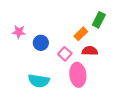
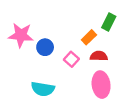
pink star: (19, 32) -> (21, 35), size x1.6
pink ellipse: (78, 75) -> (101, 85), moved

